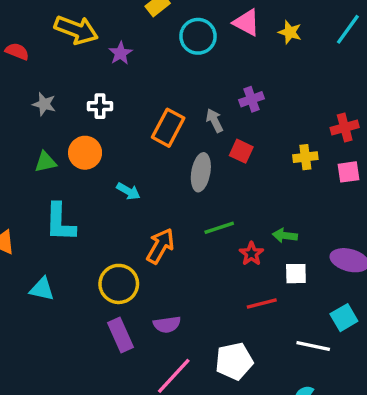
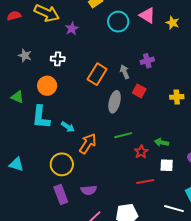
red semicircle: (17, 51) -> (14, 16), moved, turned -40
green triangle: (45, 162) -> (17, 97), moved, turned 32
cyan arrow: (128, 191) -> (68, 127), moved
cyan L-shape: (60, 222) -> (41, 117), moved

